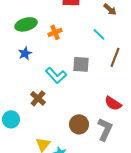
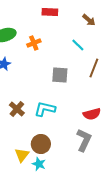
cyan L-shape: (56, 75) -> (45, 109), moved, turned 145
red semicircle: (113, 103) -> (92, 114), turned -48
brown circle: (79, 124) -> (41, 144), moved

